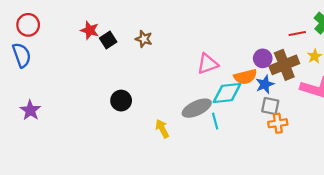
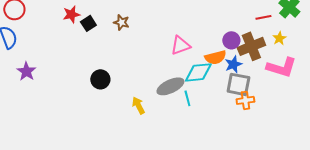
red star: (90, 30) -> (71, 14), turned -30
gray square: (270, 106) -> (238, 84), size x1.4
purple star: (30, 110) -> (26, 71), moved

